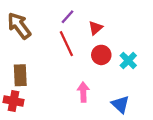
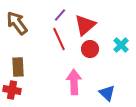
red triangle: (96, 28) -> (85, 25), size x1.6
cyan cross: (128, 61) -> (121, 45), moved
pink arrow: (83, 92) -> (74, 82), size x1.4

